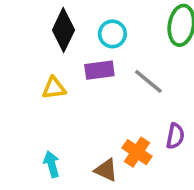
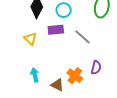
yellow triangle: (54, 88) -> (30, 39), turned 48
cyan arrow: (52, 164) -> (35, 75), moved

